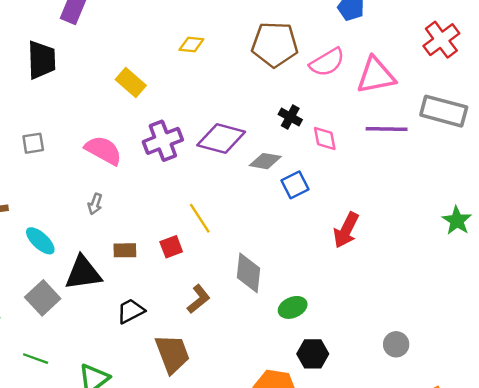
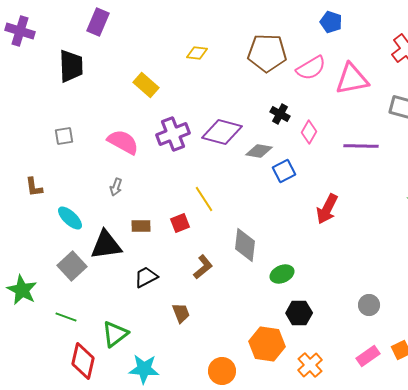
purple line: (387, 129) -> (361, 146), moved
pink diamond: (325, 138) -> (309, 132), turned 40
brown trapezoid: (172, 354) -> (181, 313), size x0.6

